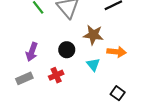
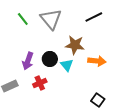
purple arrow: (32, 52) -> (28, 61), moved
cyan triangle: (93, 65) -> (67, 65), moved

